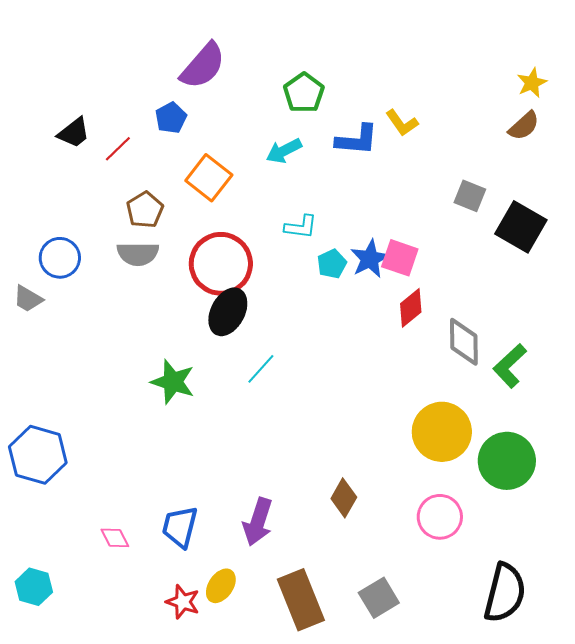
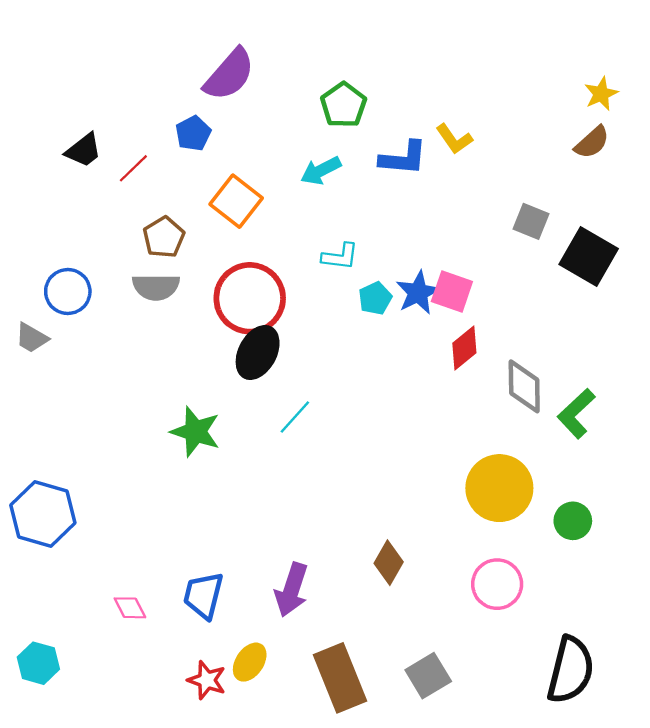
green circle: (507, 461) -> (573, 521), size x0.6

